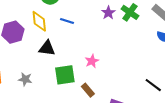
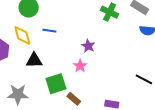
purple star: (108, 13) -> (88, 46), moved
gray star: (25, 79) -> (18, 94), size x1.5
brown rectangle: (88, 90) -> (74, 99), moved

